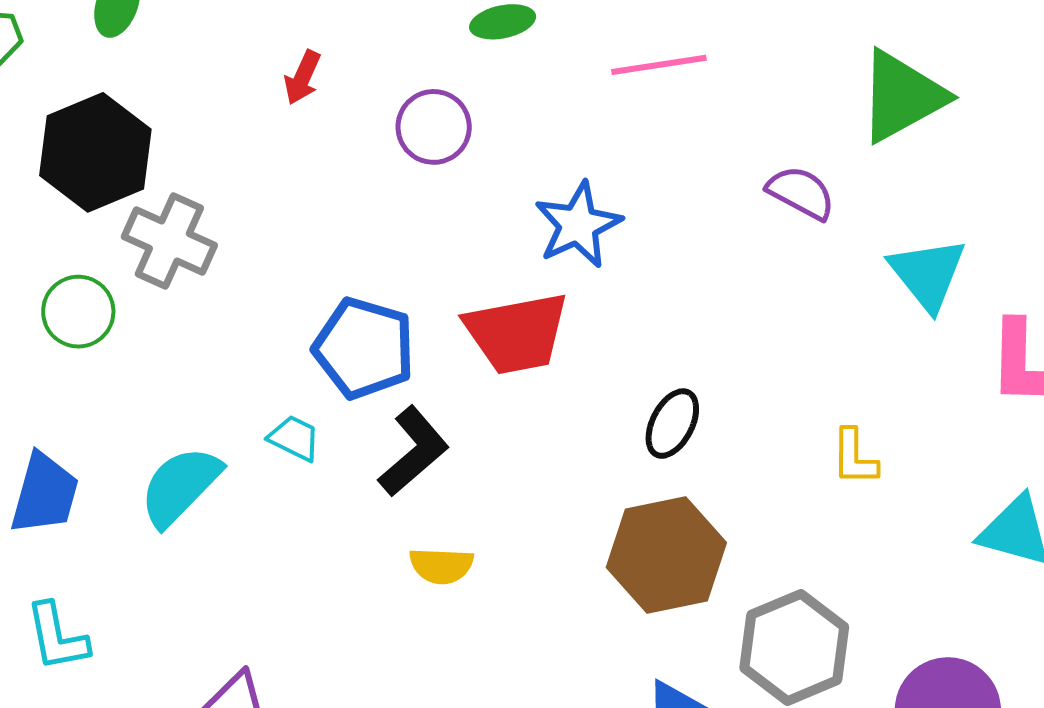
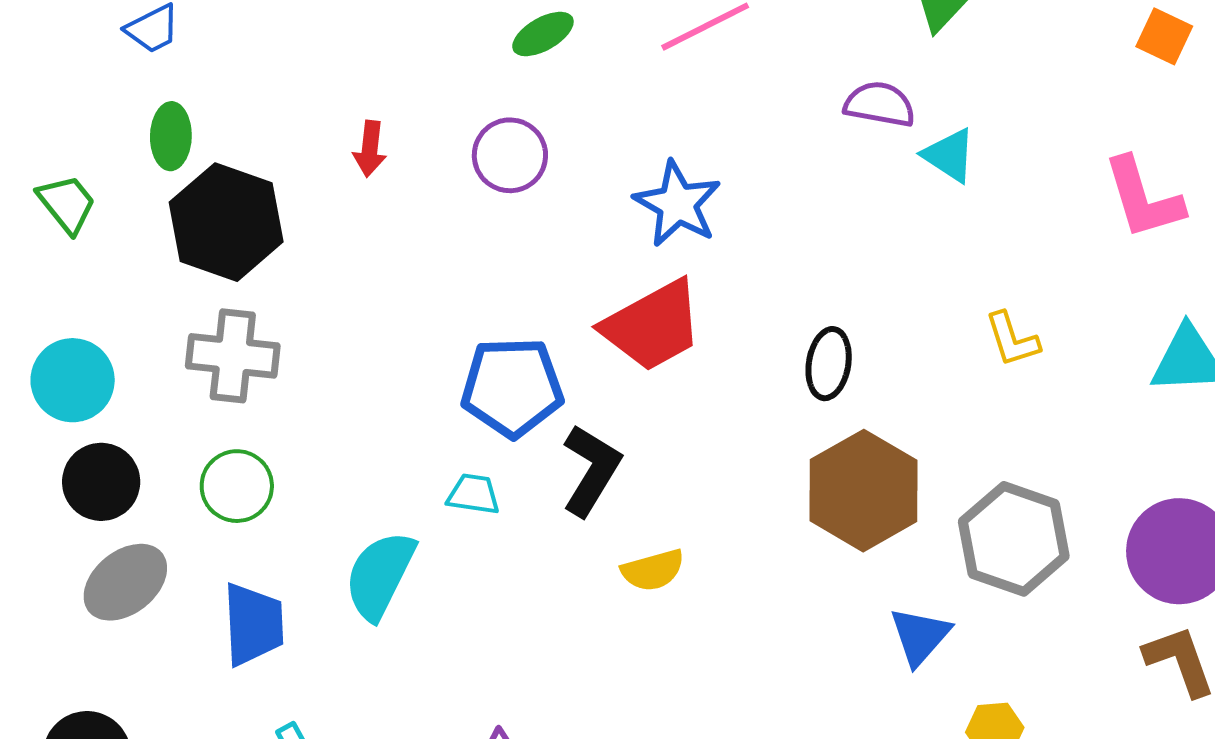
black hexagon: (95, 152) -> (226, 222), moved
gray cross: (169, 241) -> (233, 356), moved
cyan triangle: (928, 274) -> (949, 155), moved, size x0.7
green circle: (78, 312) -> (237, 486), moved

